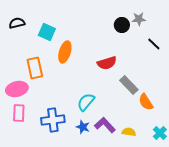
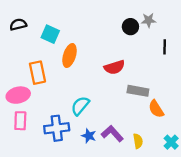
black line: (154, 44) -> (165, 47), turned 48
gray rectangle: (129, 85) -> (138, 91), turned -36
cyan semicircle: (86, 102) -> (80, 106), moved
yellow semicircle: (129, 132) -> (138, 141), turned 72

